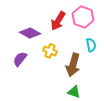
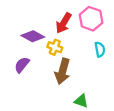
yellow cross: (50, 51) -> (55, 47), moved
brown arrow: (73, 65) -> (62, 71), moved

